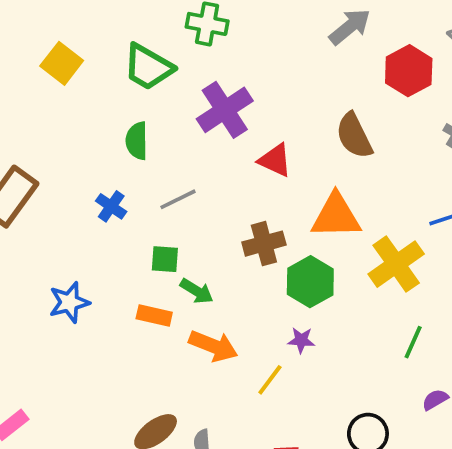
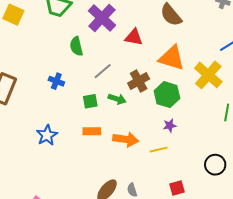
green semicircle: (137, 141) -> (76, 46), moved
gray line: (178, 199) -> (103, 71), moved
orange triangle: (336, 216) -> (172, 58), turned 32
green arrow: (197, 291) -> (117, 99), moved
yellow line: (270, 380) -> (159, 150), turned 54

